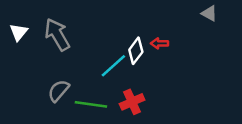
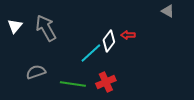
gray semicircle: (59, 91) -> (36, 72), moved, turned 30

